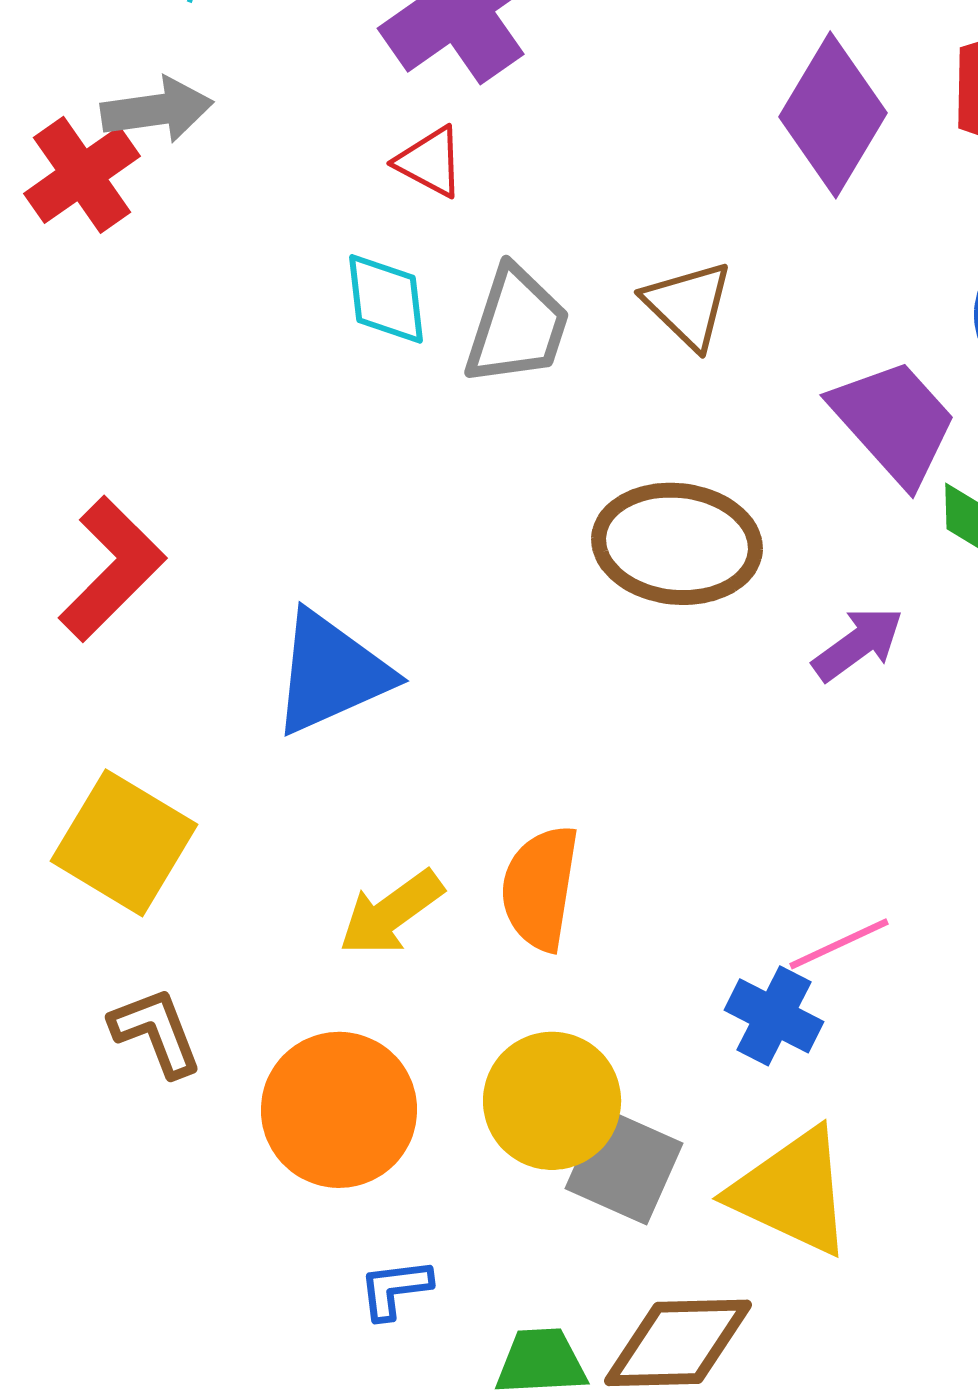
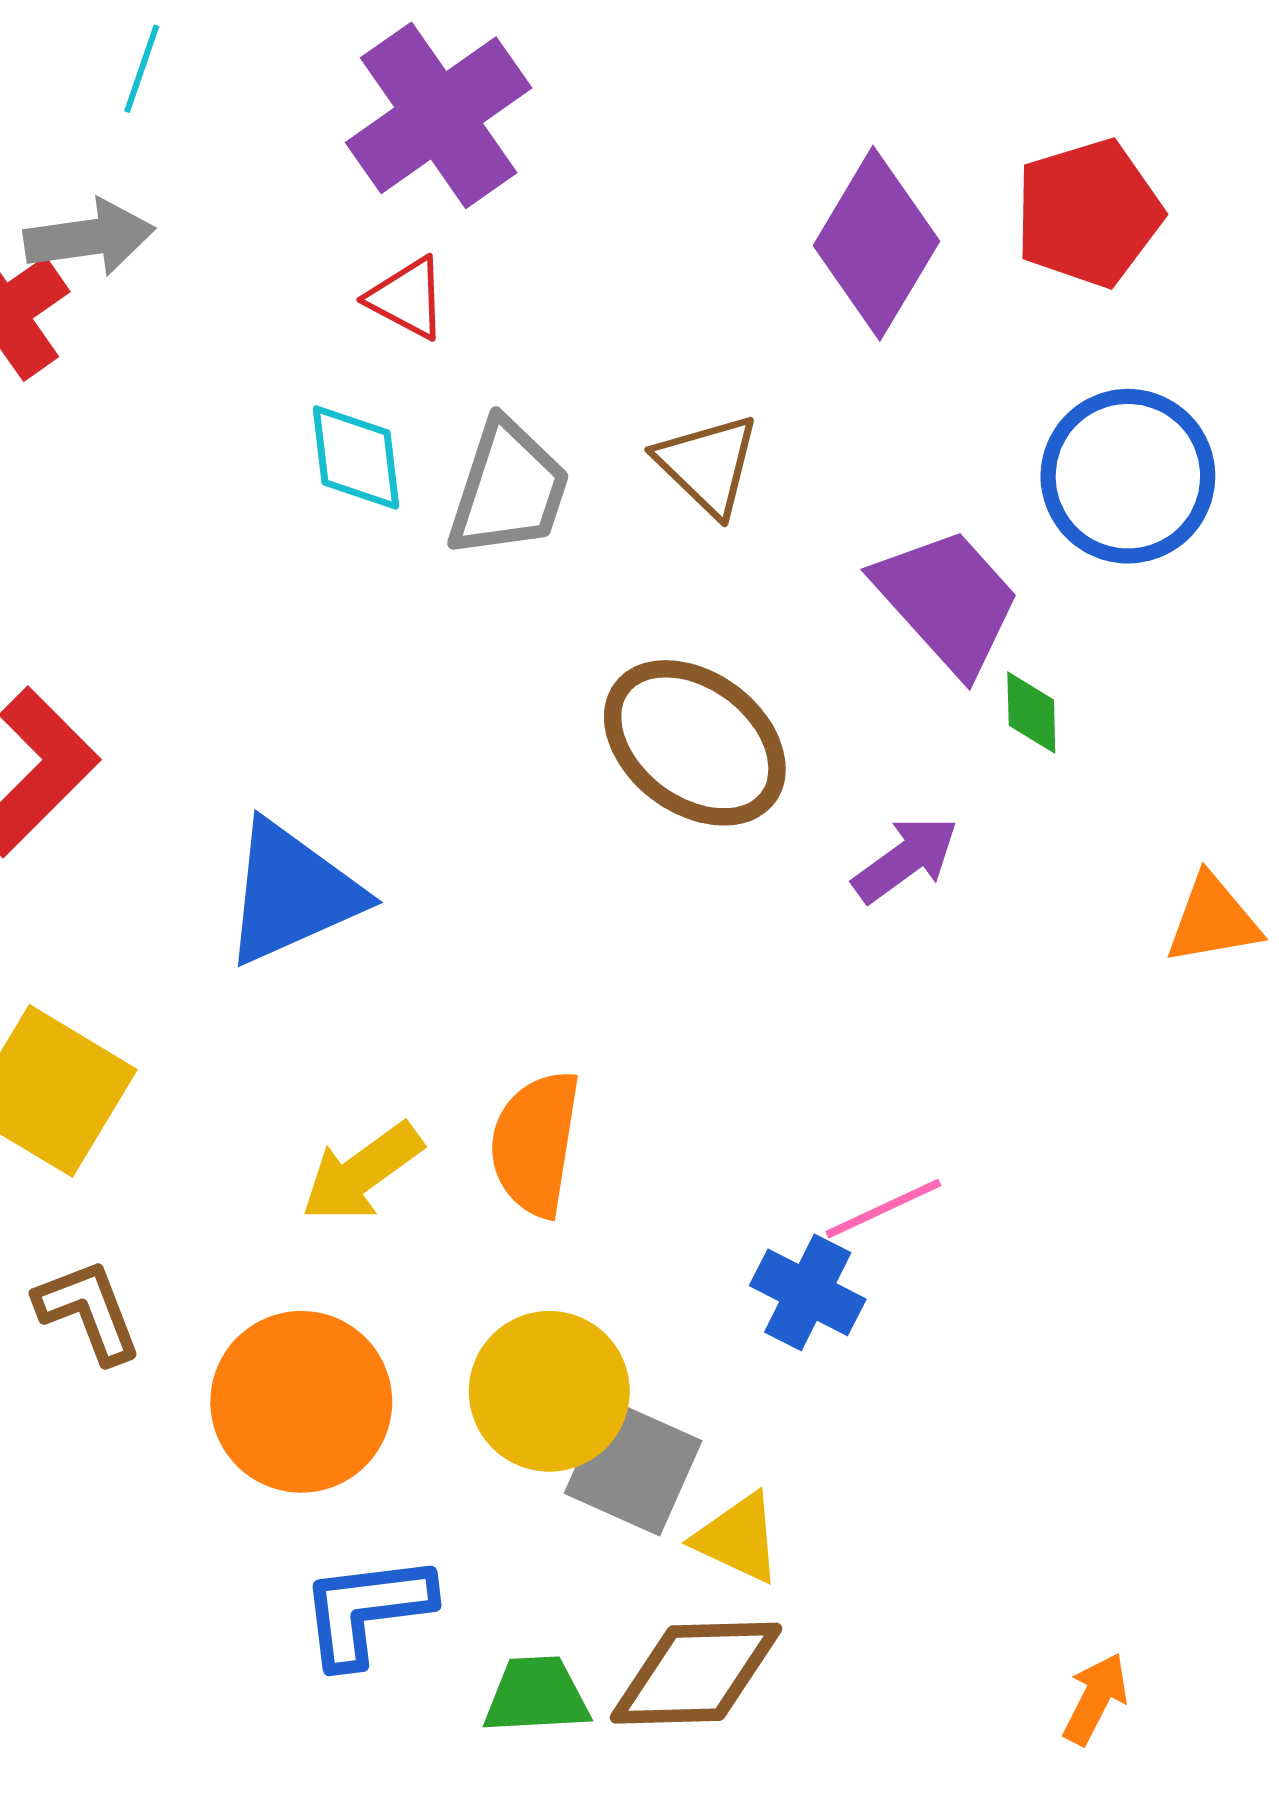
brown ellipse: (677, 544) -> (695, 743), turned 31
yellow triangle: (792, 1192) -> (738, 1538), moved, size x0.6
blue L-shape: (395, 1289) -> (366, 1610), size x1.6

